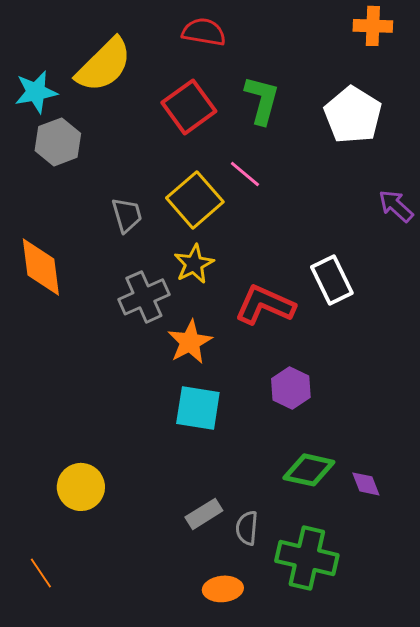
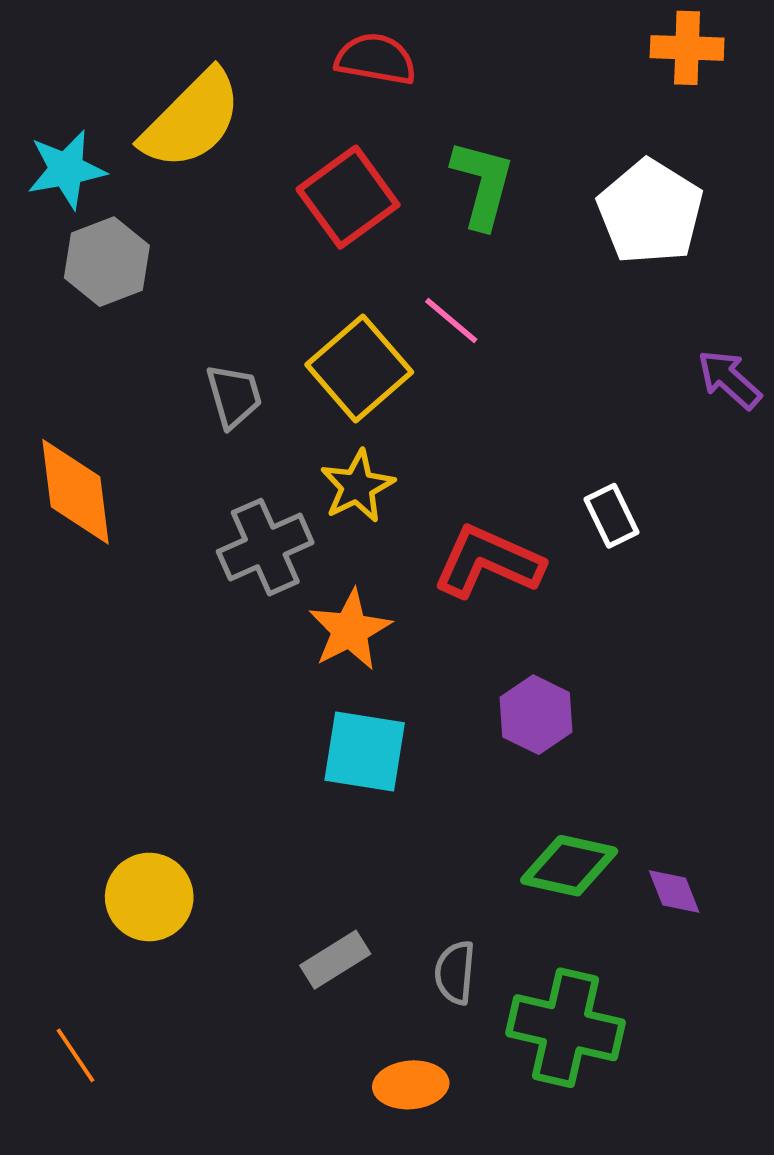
white rectangle: (332, 280) -> (612, 516), size x0.7
gray rectangle: (204, 514) -> (335, 960), moved

